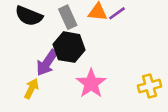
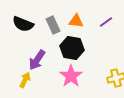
purple line: (117, 13) -> (106, 22), moved
black hexagon: (69, 47) -> (72, 48), moved

